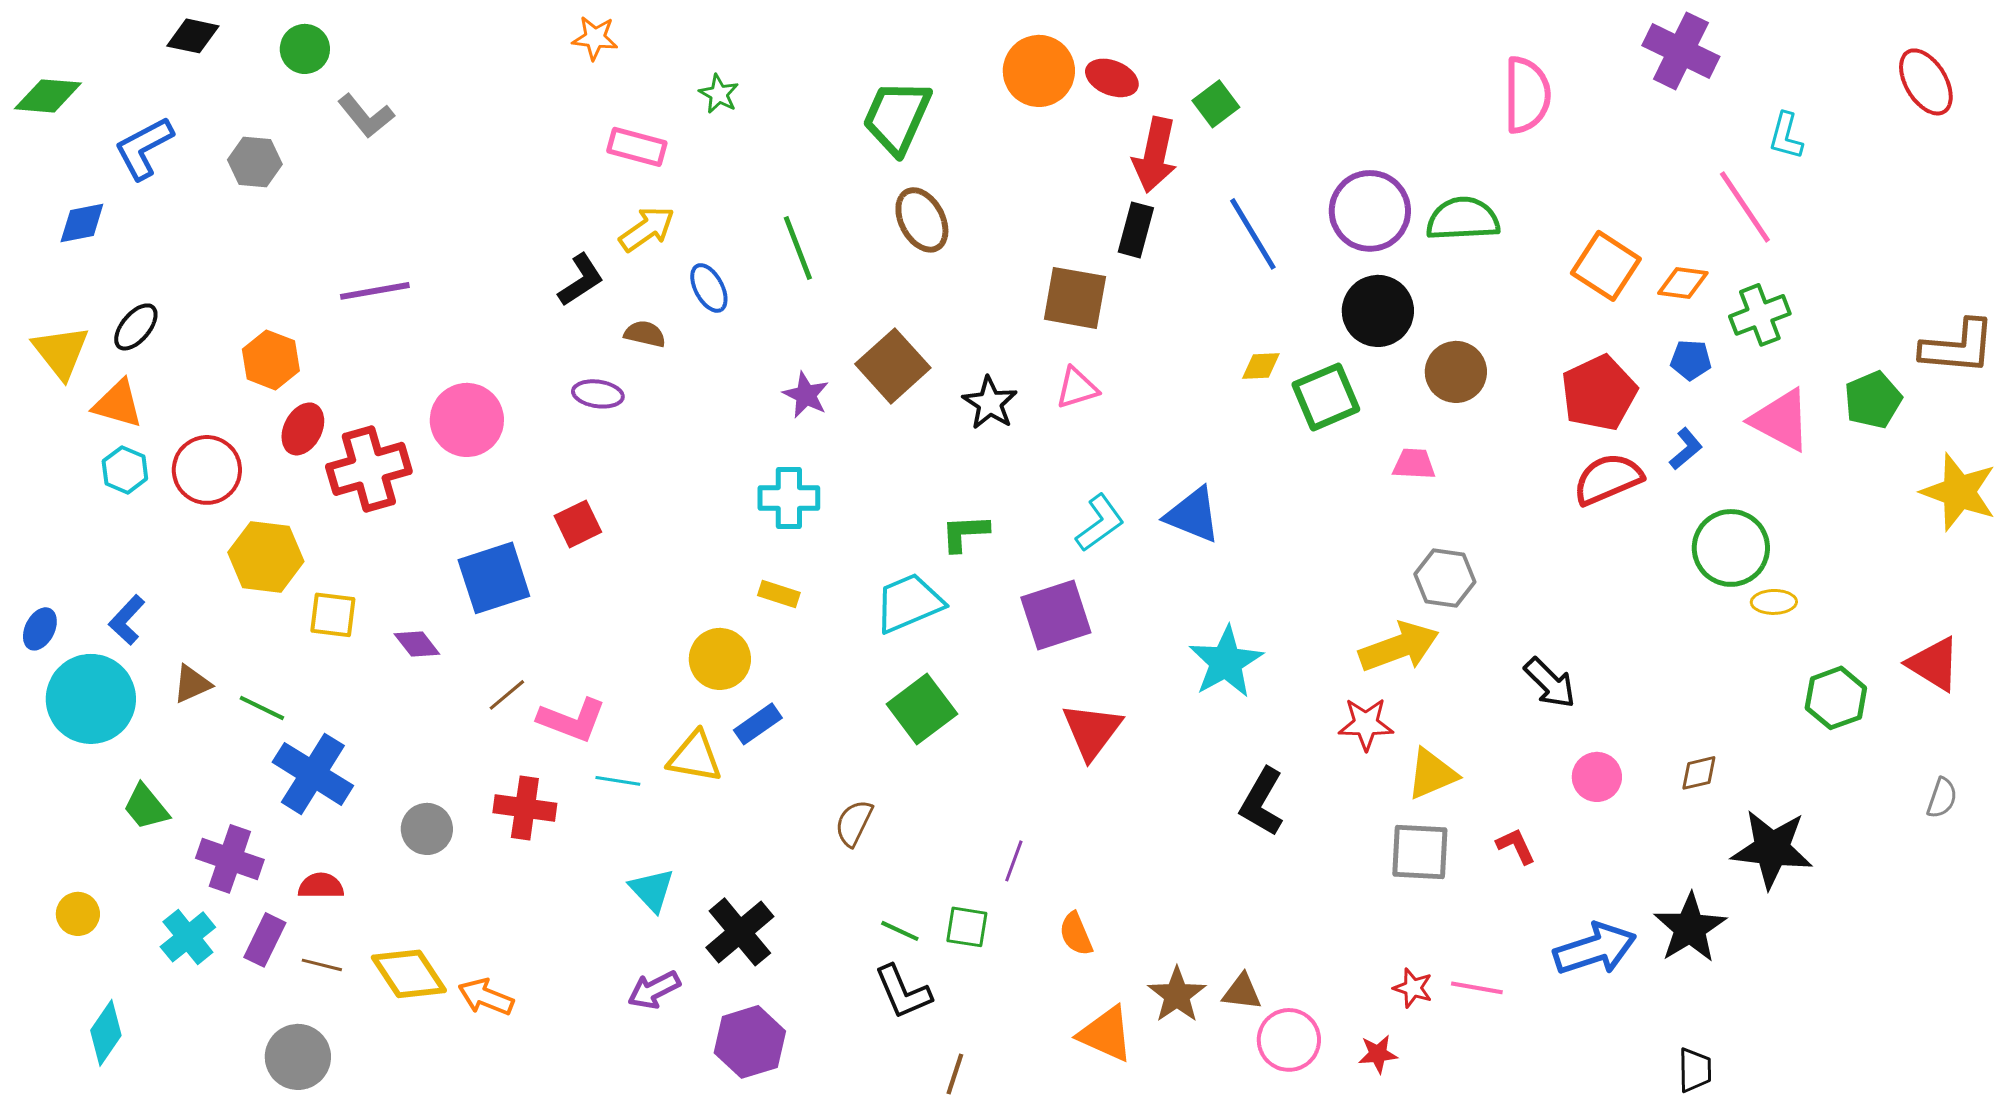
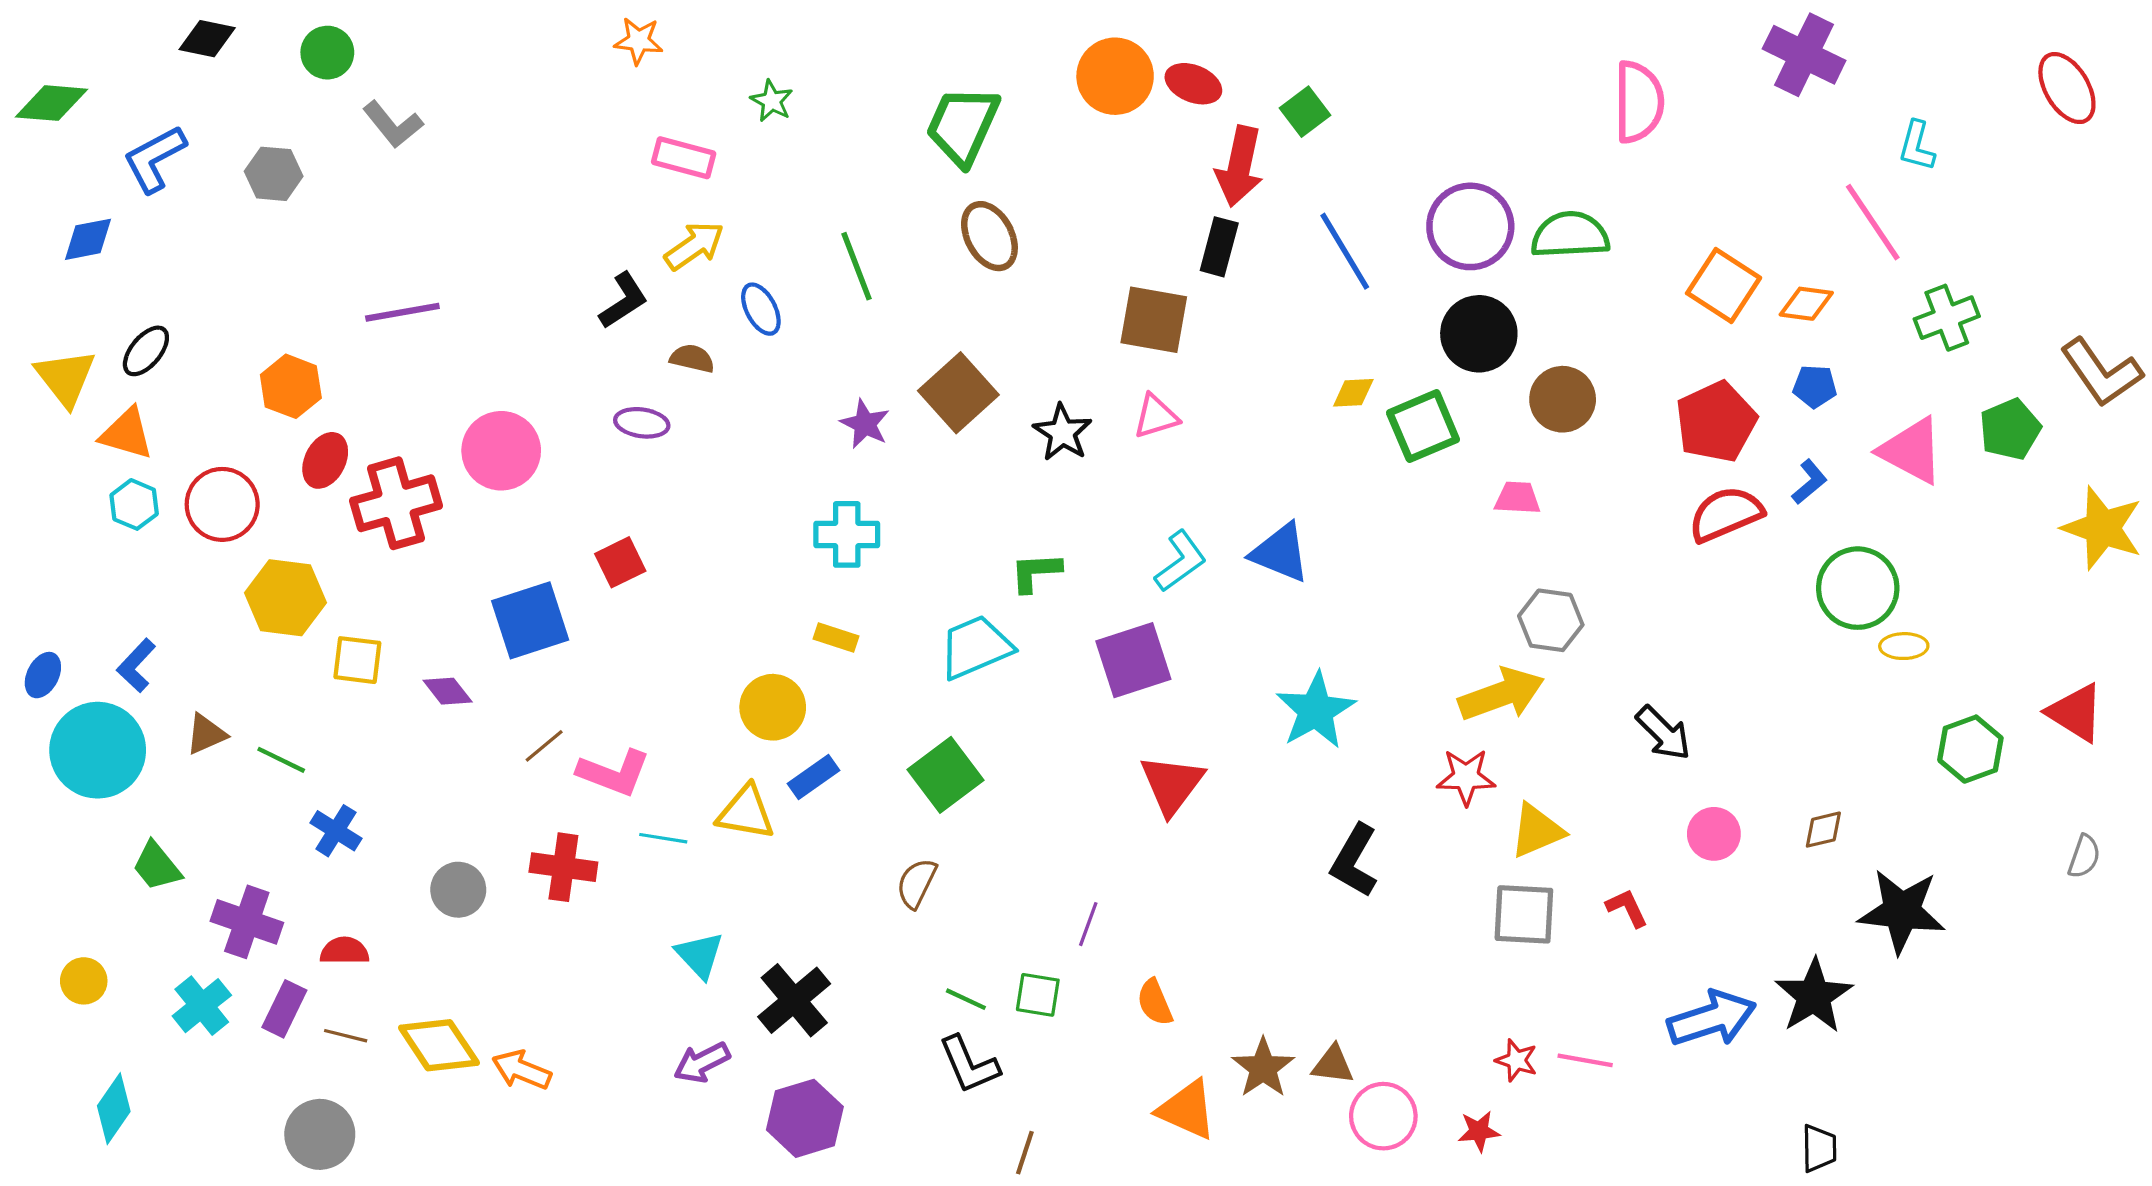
green cross: (1760, 315) -> (1947, 318), moved
brown L-shape: (1958, 347) -> (2101, 372), turned 50
green square: (922, 709) -> (945, 775), moved
blue cross: (313, 774) -> (336, 831), size x0.6

